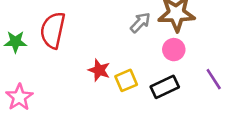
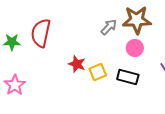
black rectangle: (165, 87) -> (128, 77), turned 40

